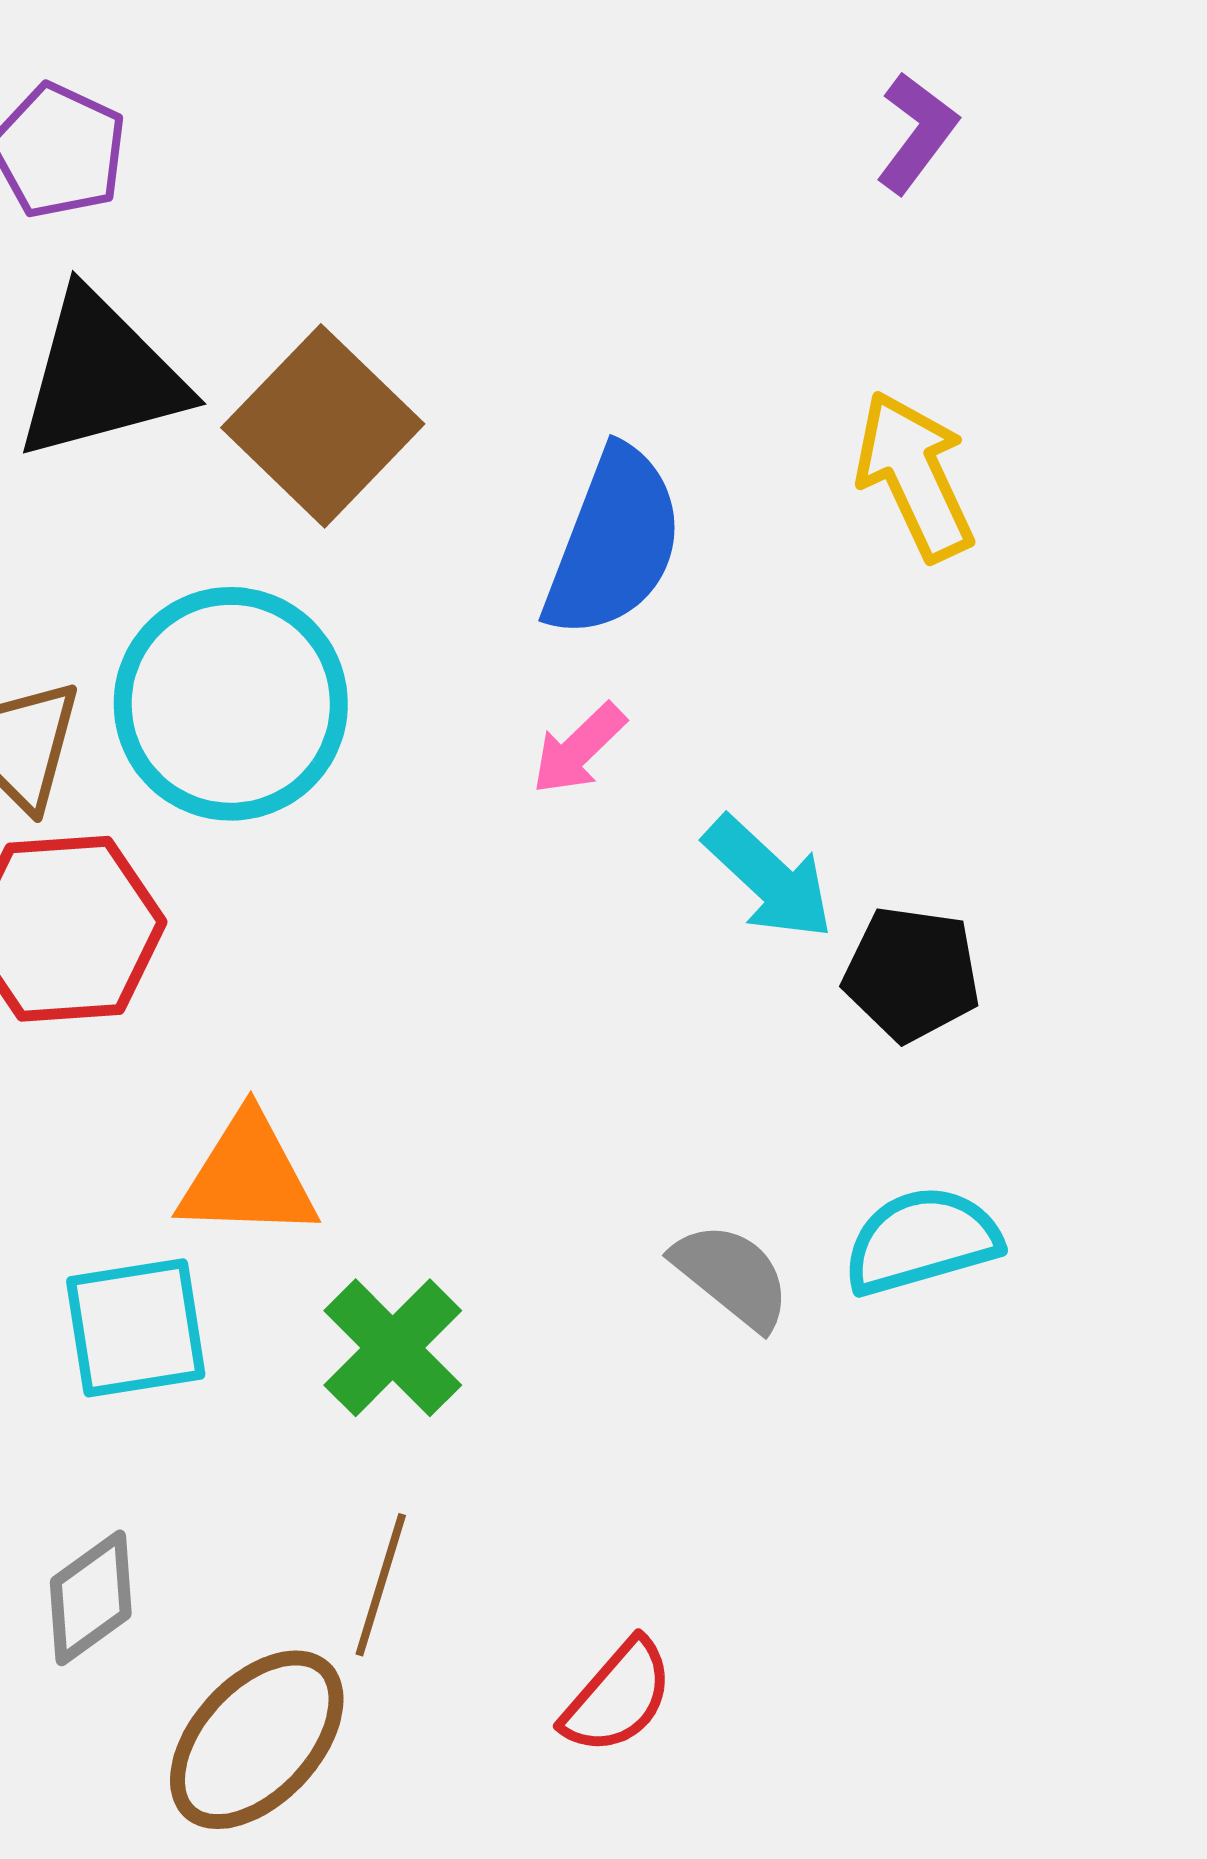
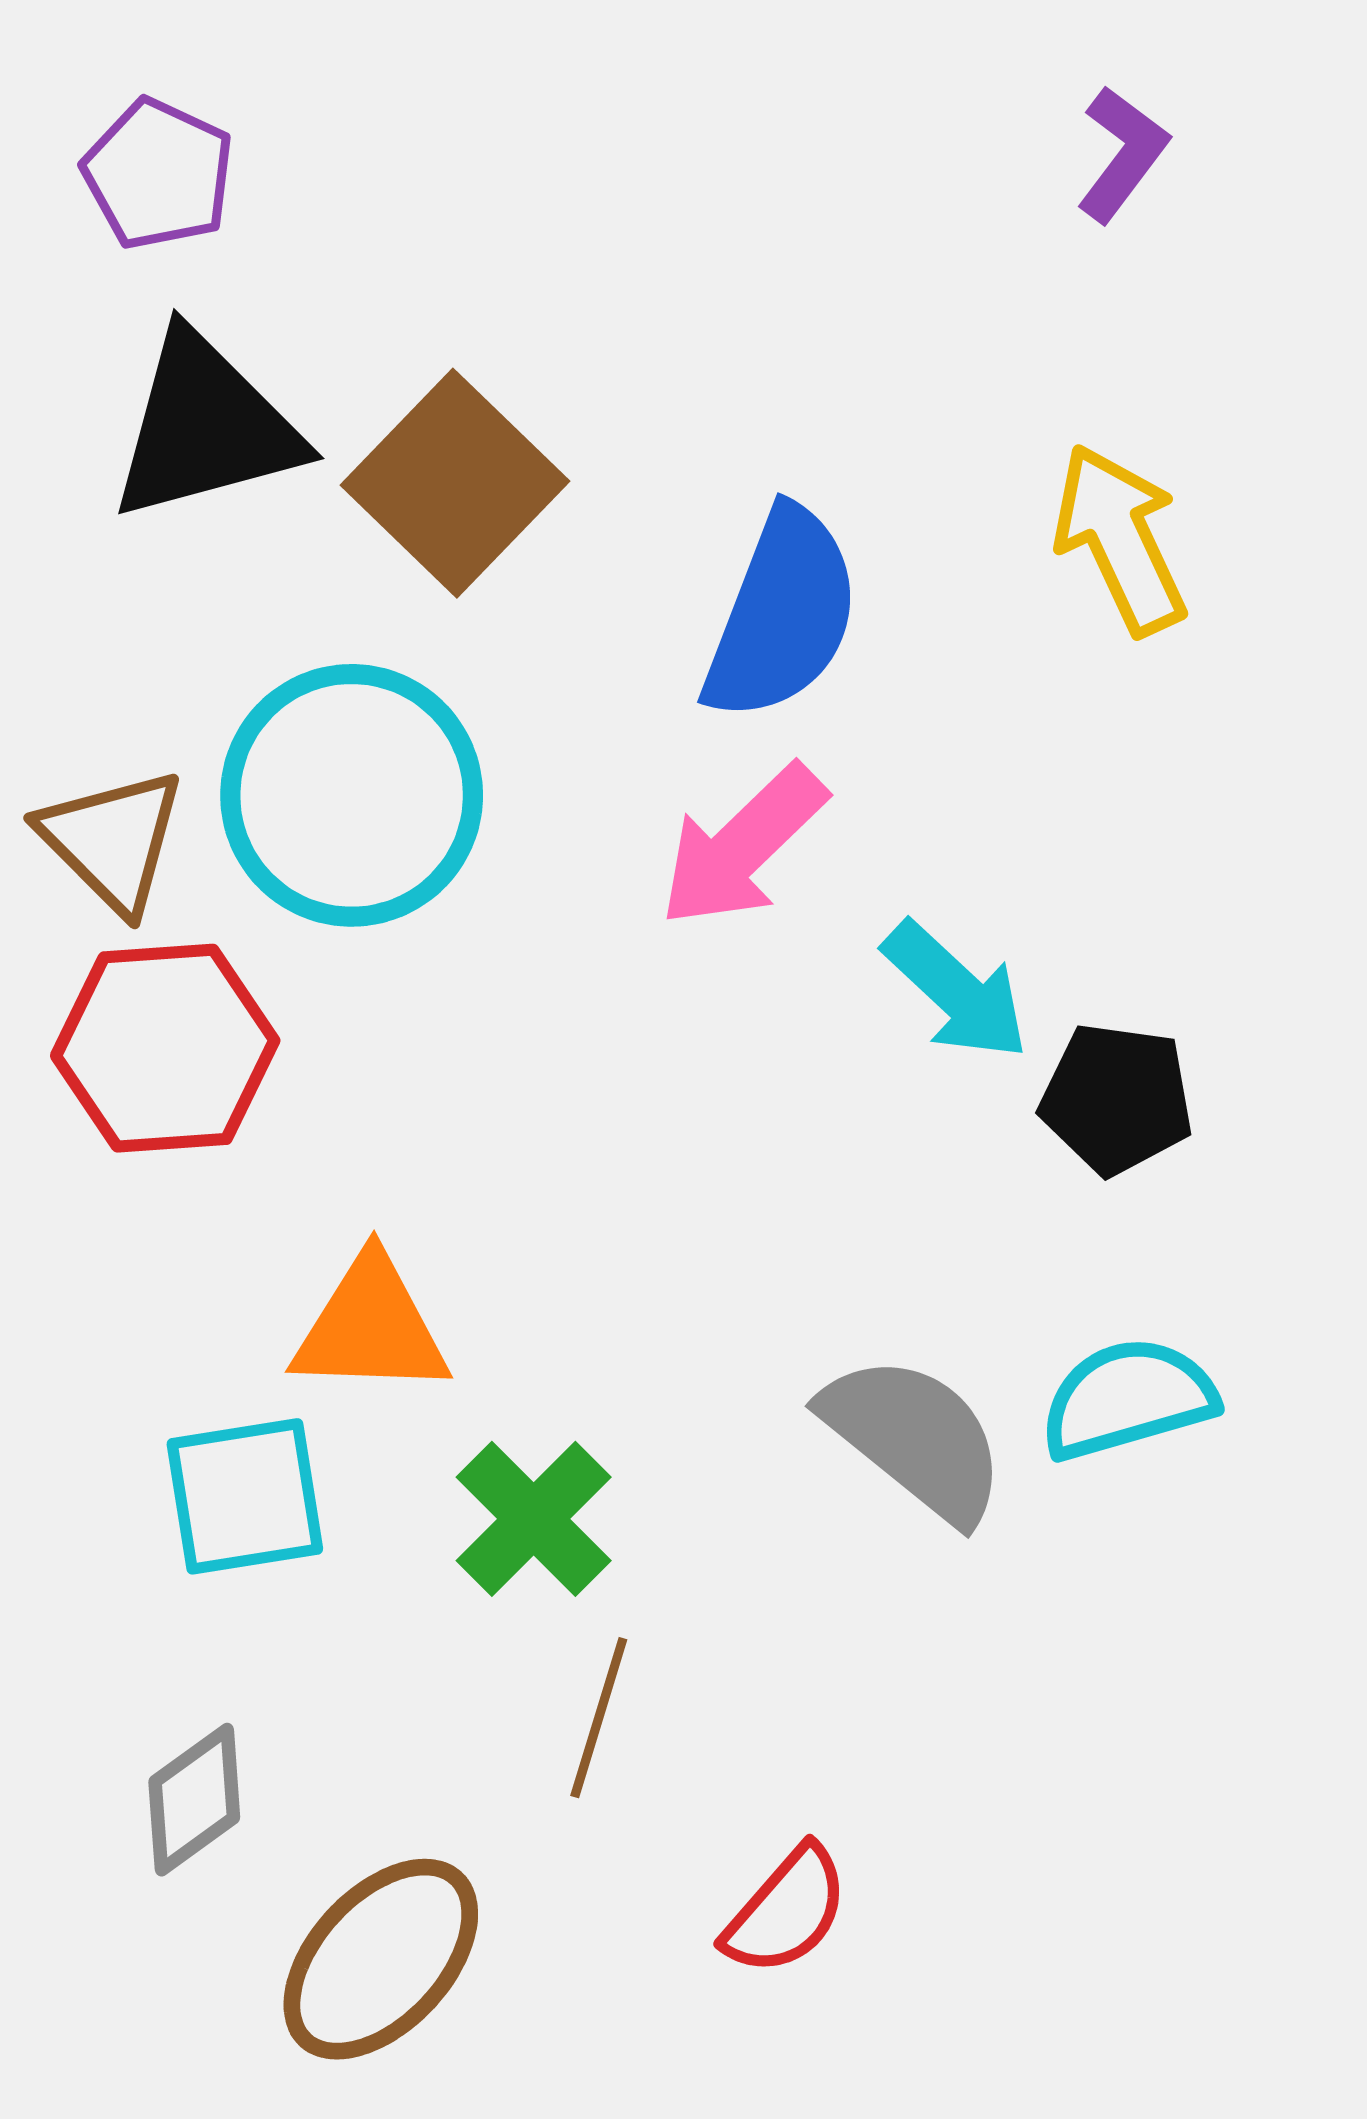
pink arrow: (579, 749) -> (743, 846), size x1.6
gray semicircle: (732, 1276) -> (914, 1438), size x1.4
brown line: (381, 1585) -> (599, 1718), moved

